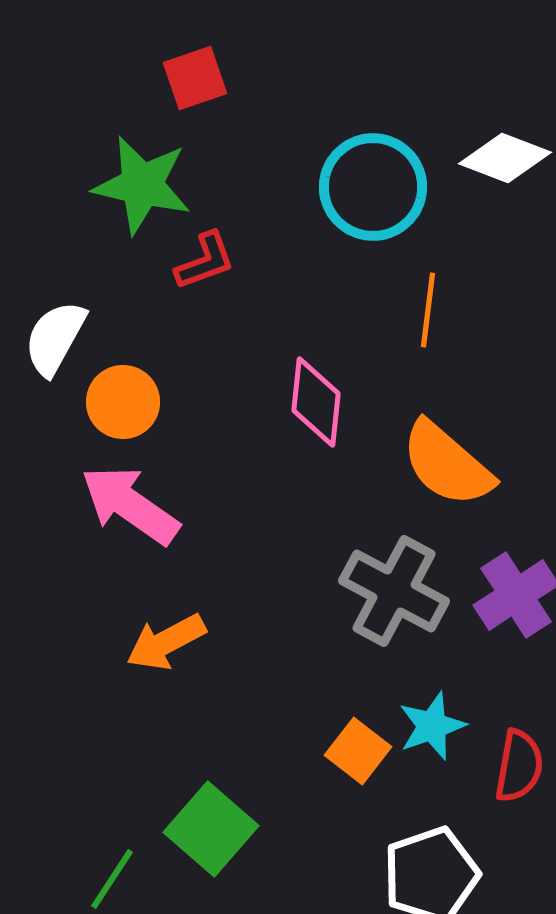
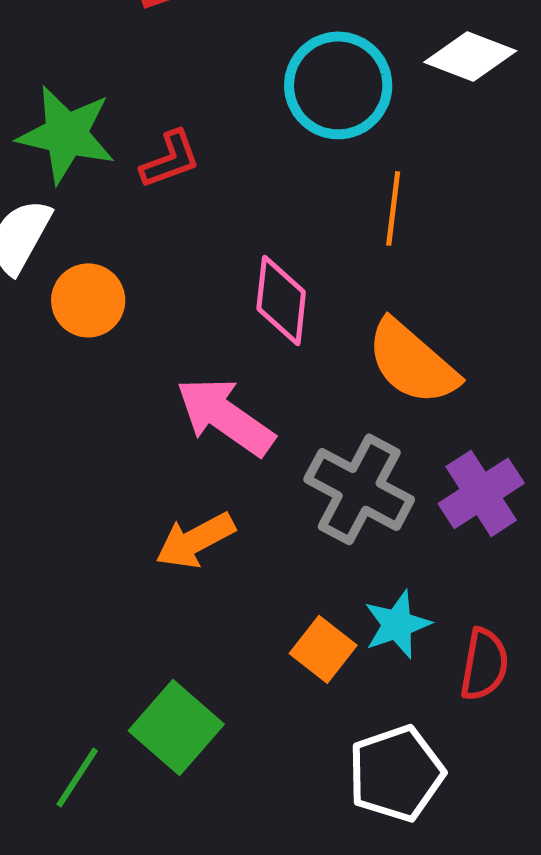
green star: (142, 185) -> (66, 134), moved
pink arrow: (130, 505) -> (225, 416), moved
orange arrow: (166, 642) -> (195, 540), moved

